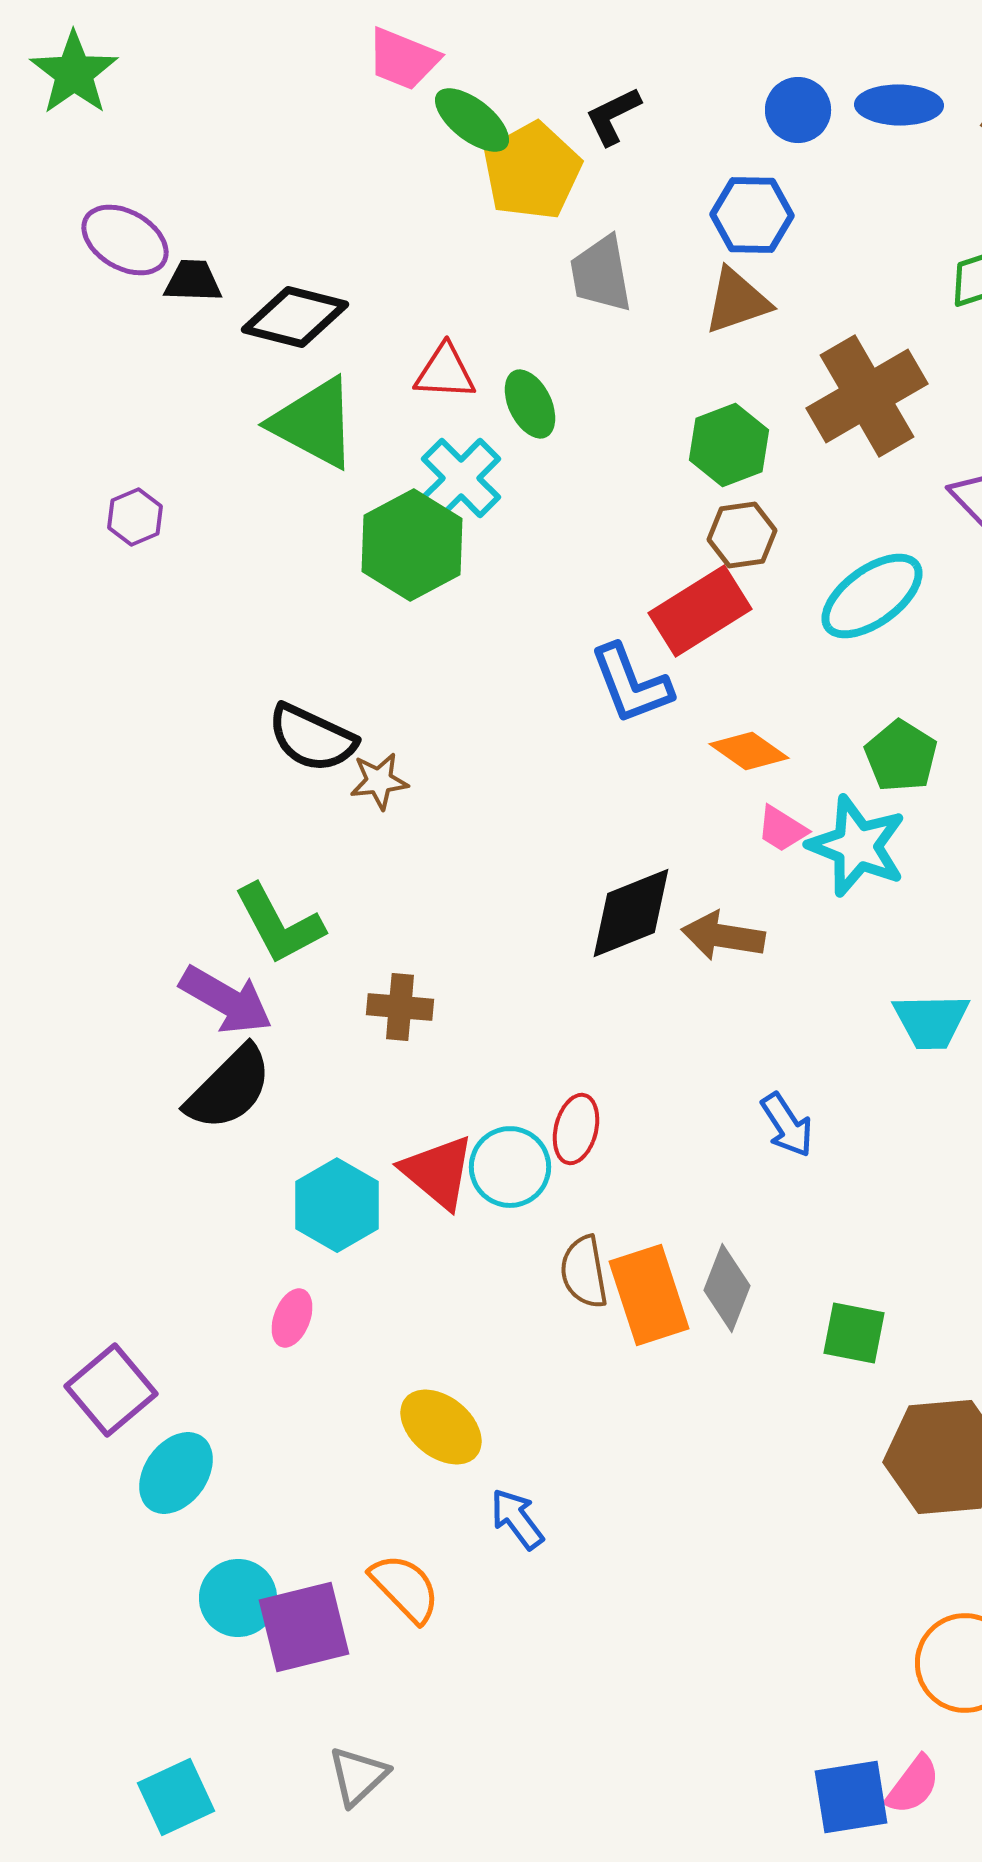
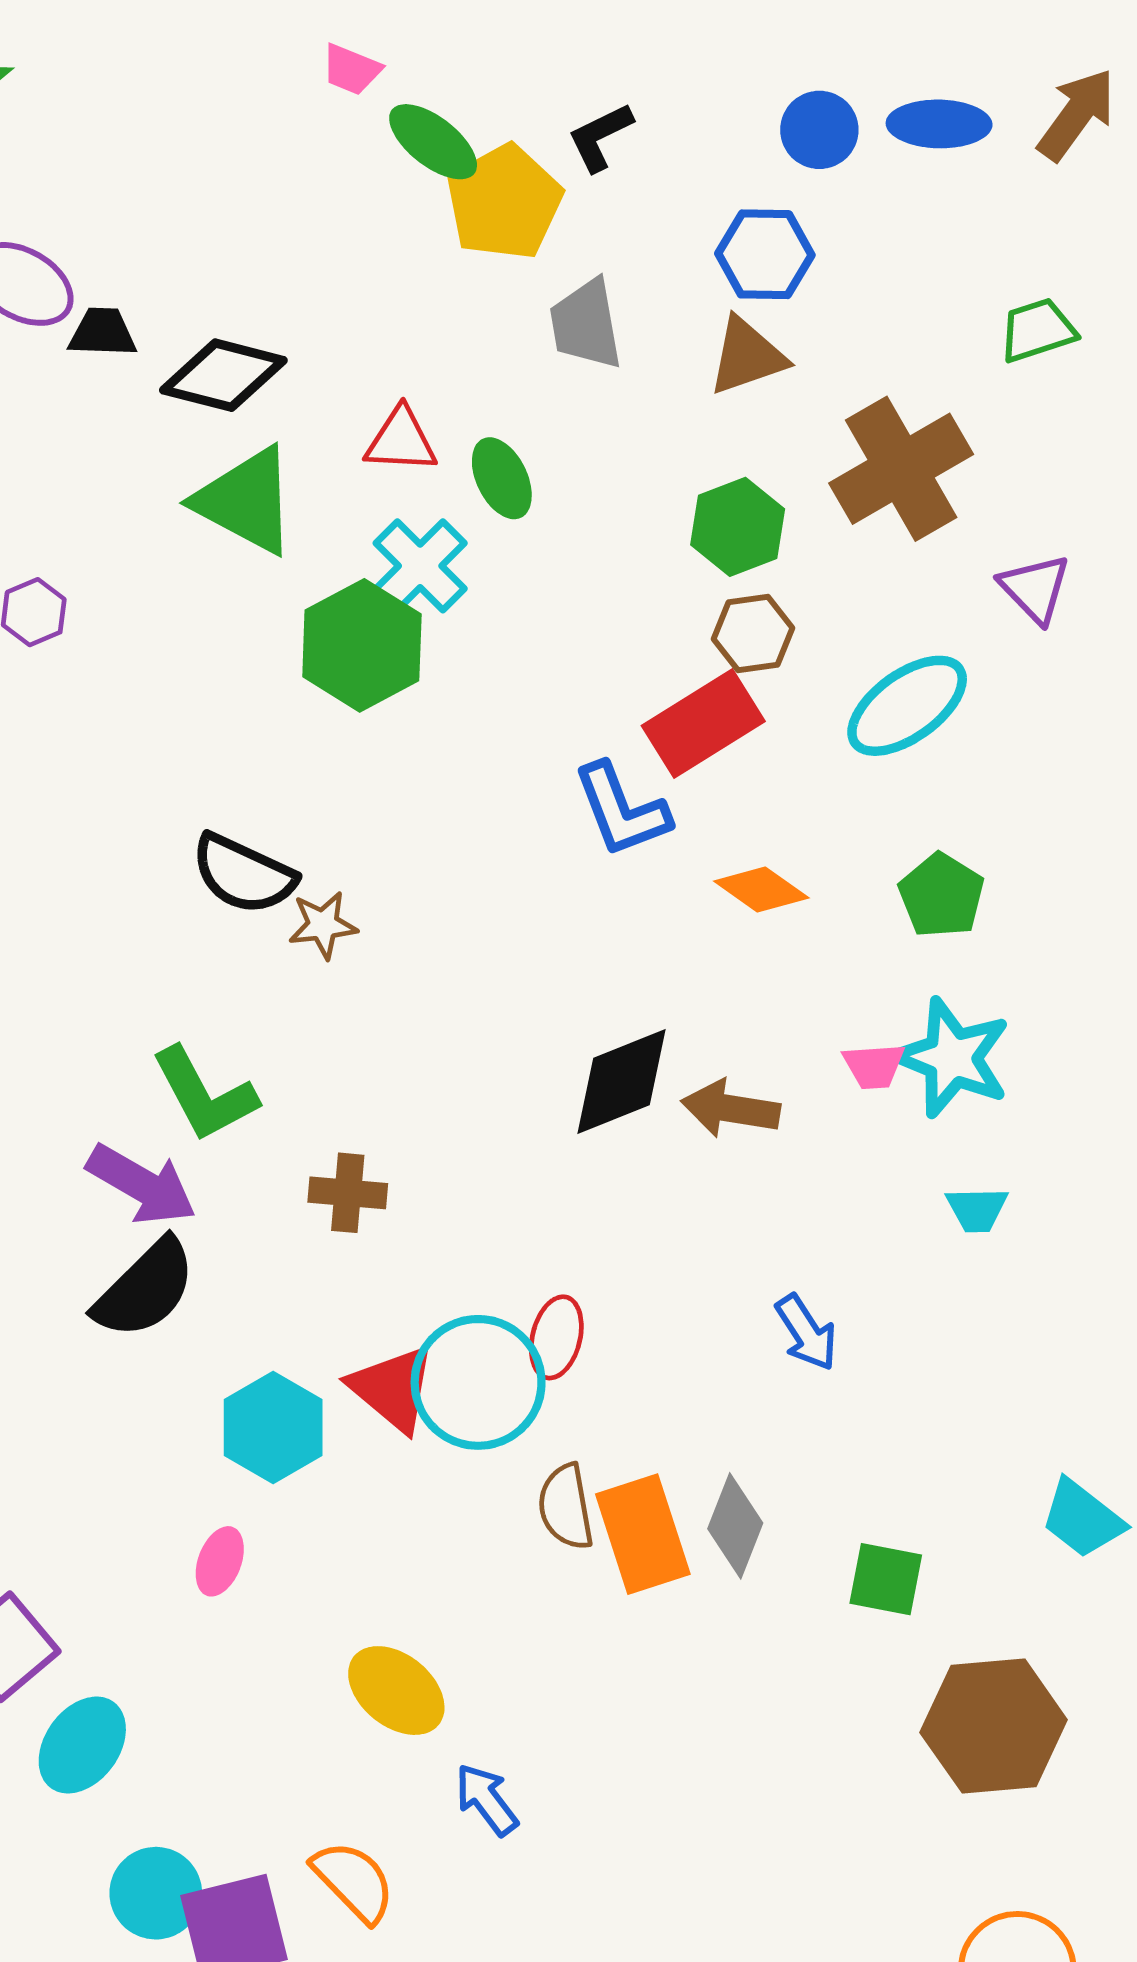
pink trapezoid: (403, 59) -> (351, 69), size x0.7
pink trapezoid: (782, 829) -> (874, 1066), moved, turned -36
cyan star: (857, 846) -> (952, 1058), moved
cyan trapezoid: (931, 1021) -> (977, 1209), size x0.7
cyan circle: (510, 1167) -> (478, 1382), size x1.4

